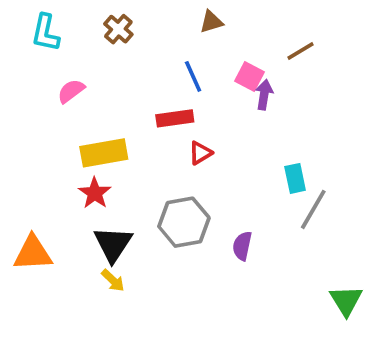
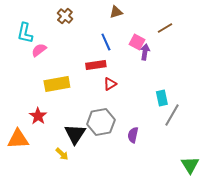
cyan L-shape: (46, 33) -> (25, 33), moved
red star: (95, 193) -> (38, 116), moved
black triangle: (113, 244) -> (75, 134), moved

